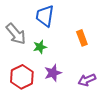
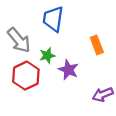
purple star: (53, 73) -> (68, 70), moved, turned -30
red hexagon: (22, 77) -> (26, 76), moved

